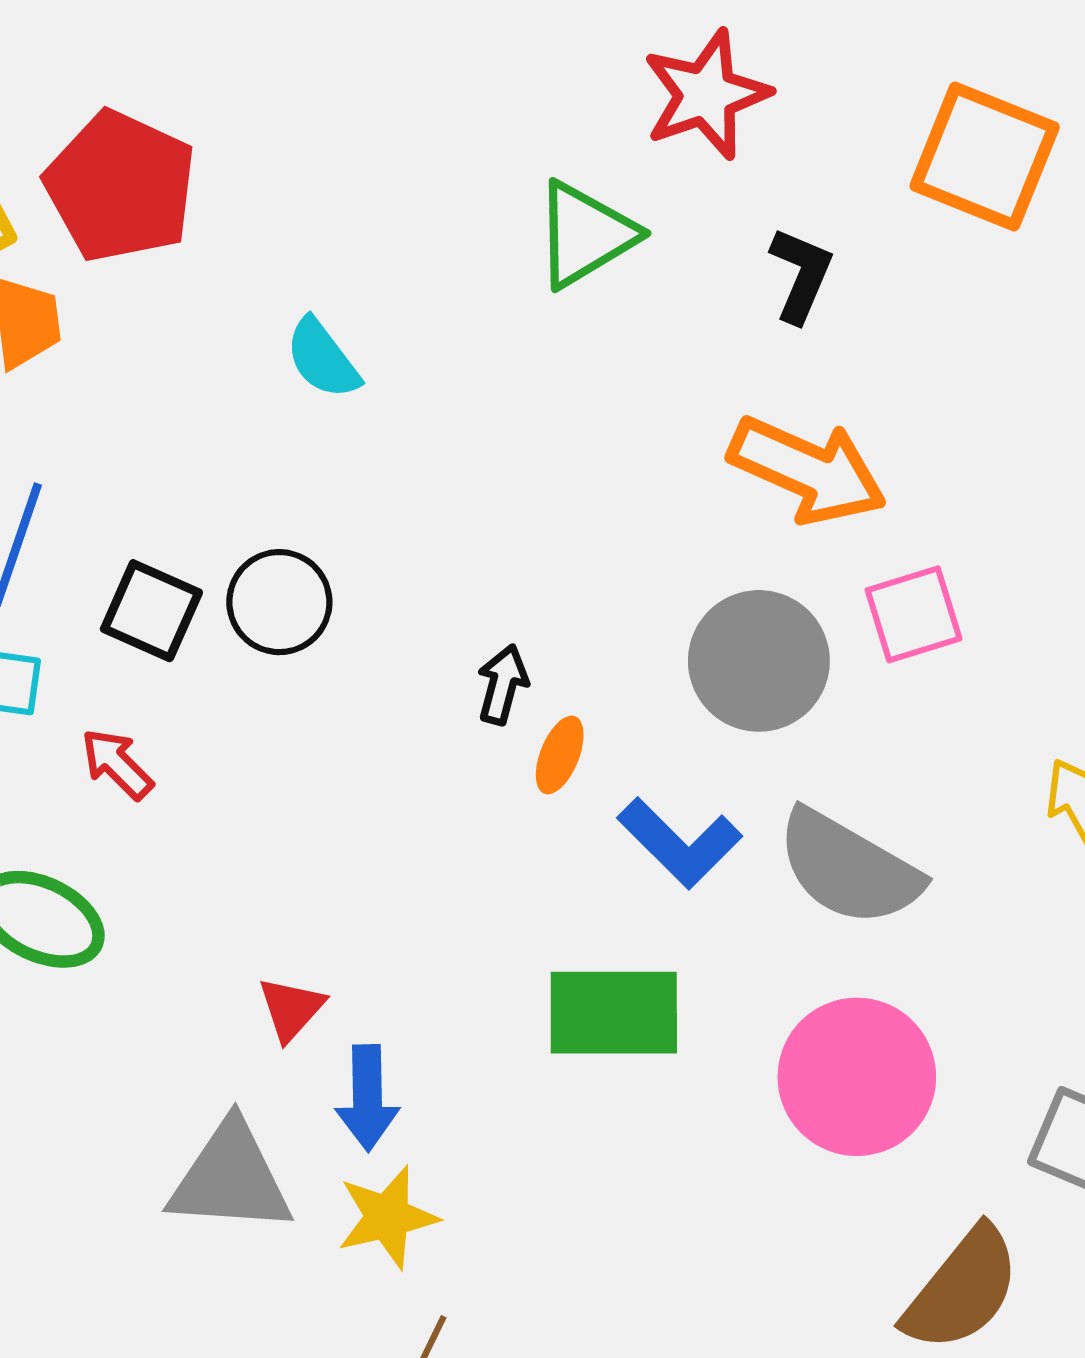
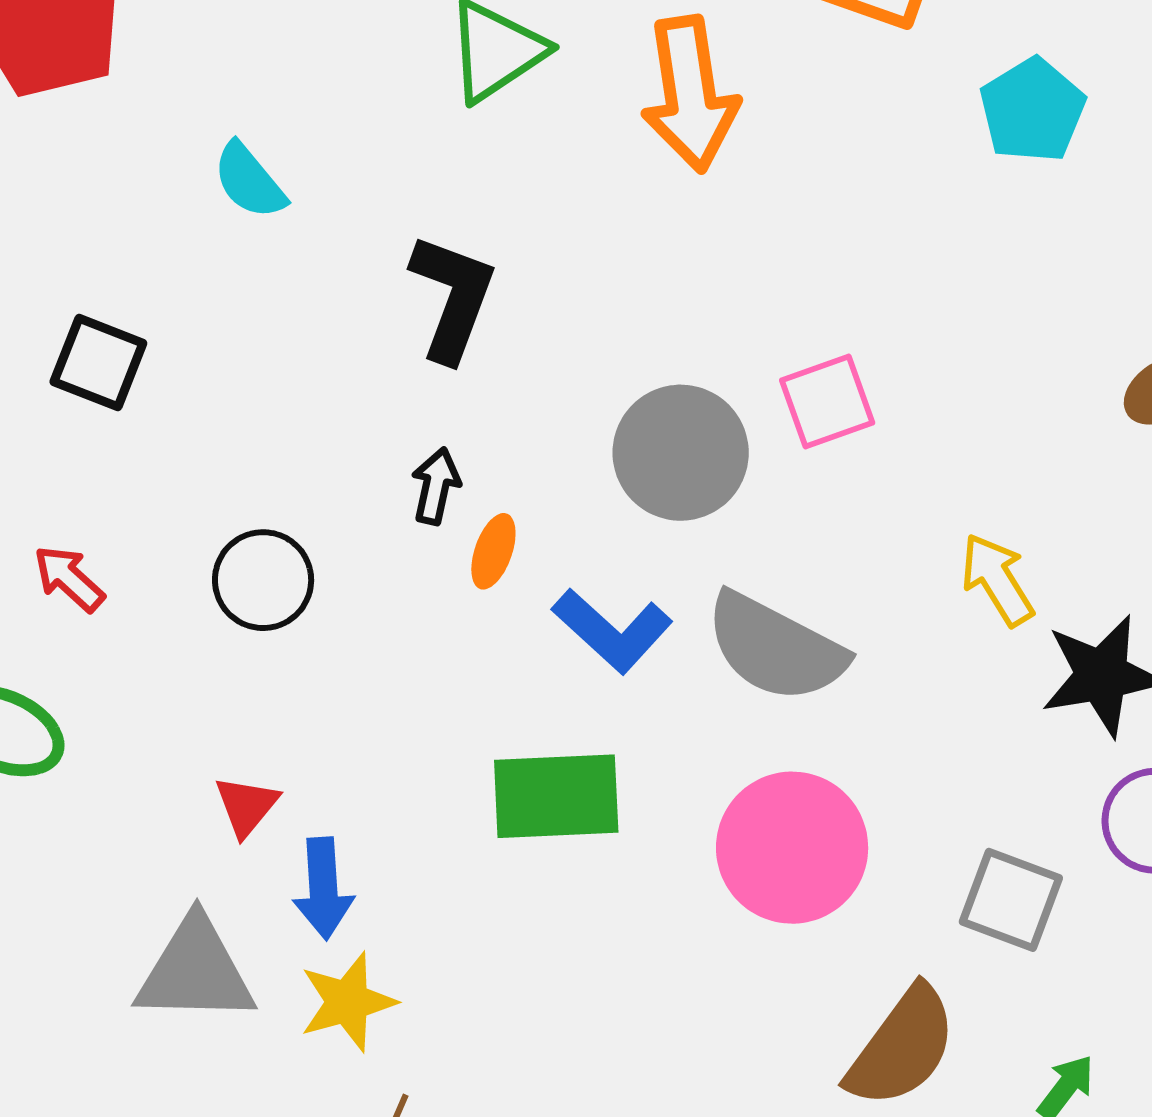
black L-shape: (801, 275) -> (453, 298), moved, size x1.4
orange arrow: (808, 470) -> (690, 94), moved, turned 60
black circle: (279, 602) -> (263, 580), moved
black square: (151, 611) -> (98, 363), moved

